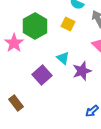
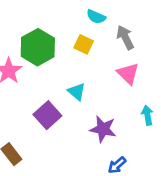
purple star: (82, 71) -> (103, 129), moved, turned 30

